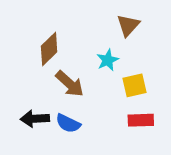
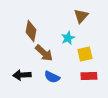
brown diamond: (49, 49) -> (31, 31), turned -35
blue semicircle: (68, 123) -> (52, 77), moved

